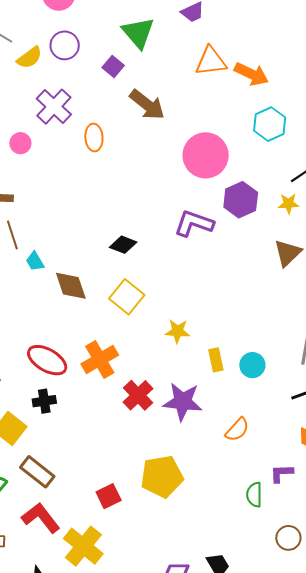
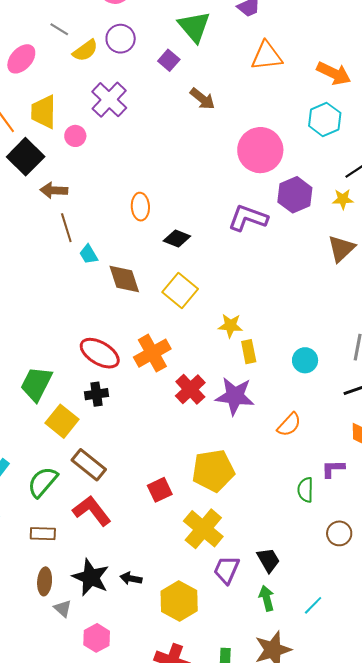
orange arrow: (251, 74) -> (334, 73), moved
brown arrow: (147, 105) -> (202, 99), size x0.7
orange ellipse: (94, 137) -> (140, 207), moved
yellow rectangle: (216, 360) -> (249, 352), moved
yellow cross: (83, 546) -> (203, 529), moved

